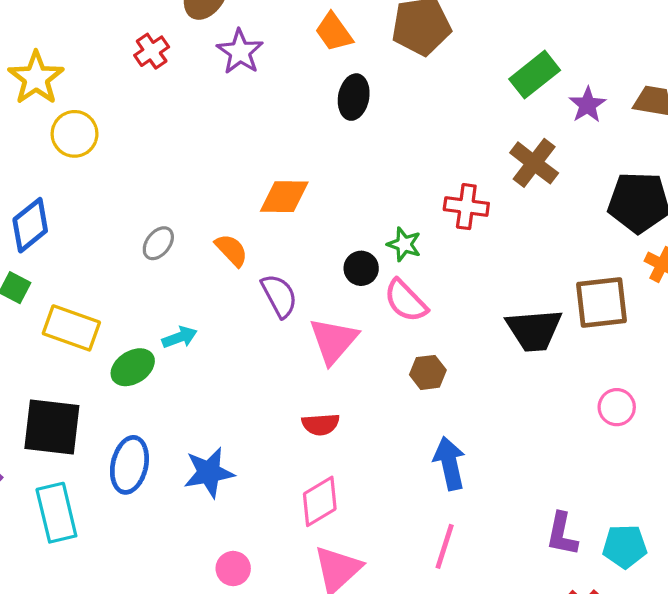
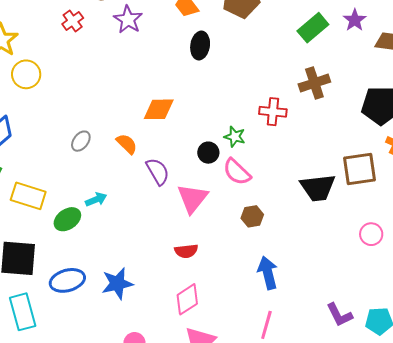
purple star: (587, 105) -> (355, 20), moved
brown cross: (534, 163) -> (314, 83), turned 36
blue ellipse: (129, 465) -> (67, 280), turned 64
purple L-shape: (562, 534) -> (339, 315), turned -36

